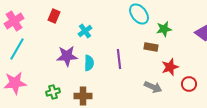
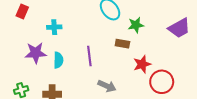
cyan cross: (85, 31) -> (54, 27), turned 32
red circle: (189, 84) -> (162, 82), size x1.5
gray arrow: (153, 87) -> (107, 86), moved

